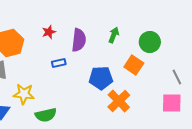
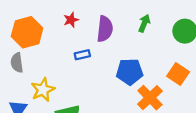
orange square: (134, 65) -> (178, 74), moved
yellow star: (24, 94) -> (43, 90), turned -30

